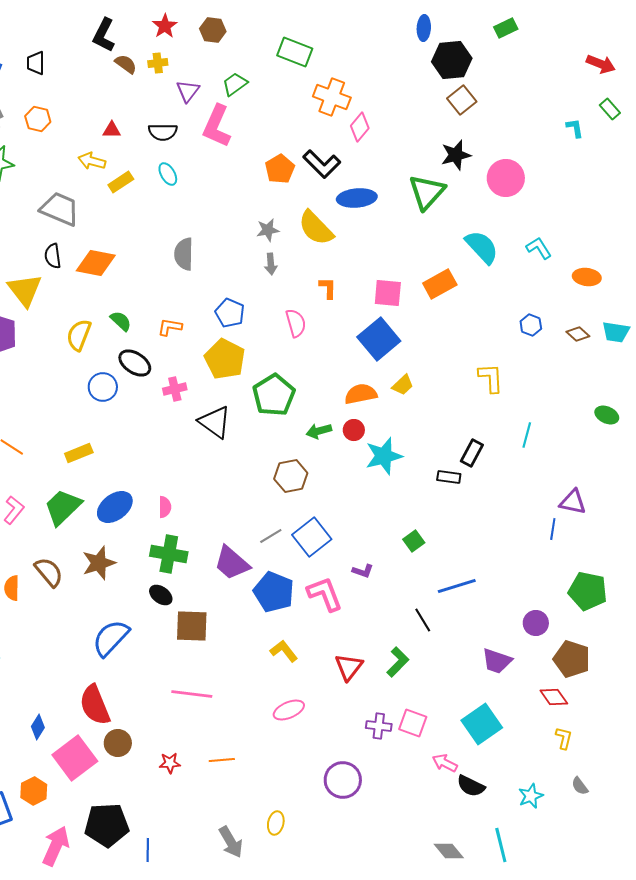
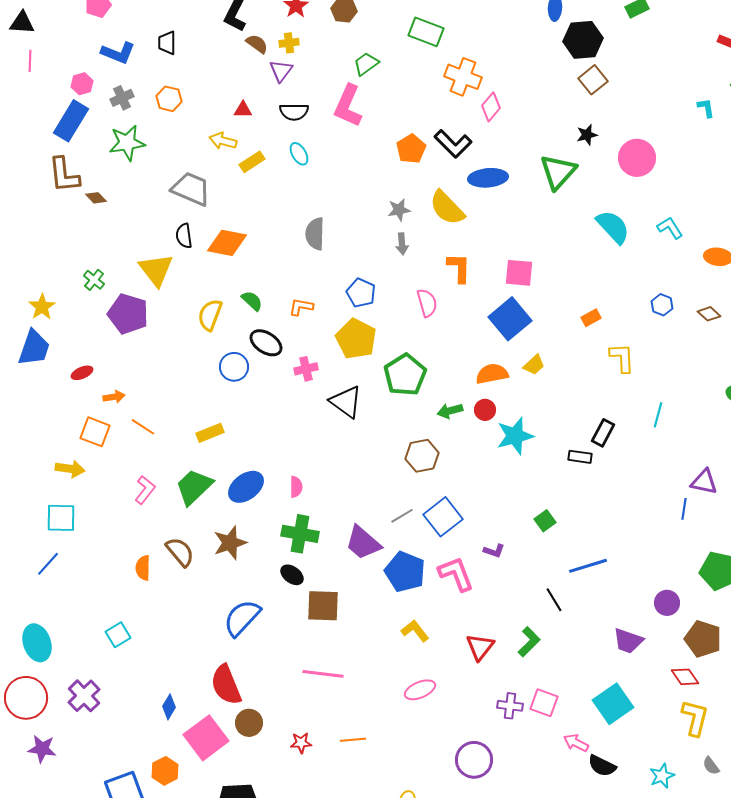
purple triangle: (188, 91) -> (281, 71), moved
black star: (456, 155) -> (587, 135), size x0.7
orange rectangle: (440, 284) -> (591, 318), moved, size x0.6
orange L-shape: (328, 288) -> (459, 268), size x1.4
yellow L-shape: (564, 738) -> (695, 718), size x1.6

